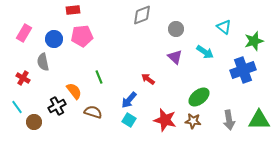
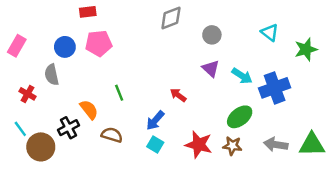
pink rectangle: (24, 33) -> (17, 46), moved
cyan arrow: (205, 52) -> (242, 76), moved
blue cross: (243, 70) -> (275, 88), moved
gray arrow: (229, 120) -> (276, 145), turned 108
brown circle: (34, 122) -> (41, 147), size x1.5

